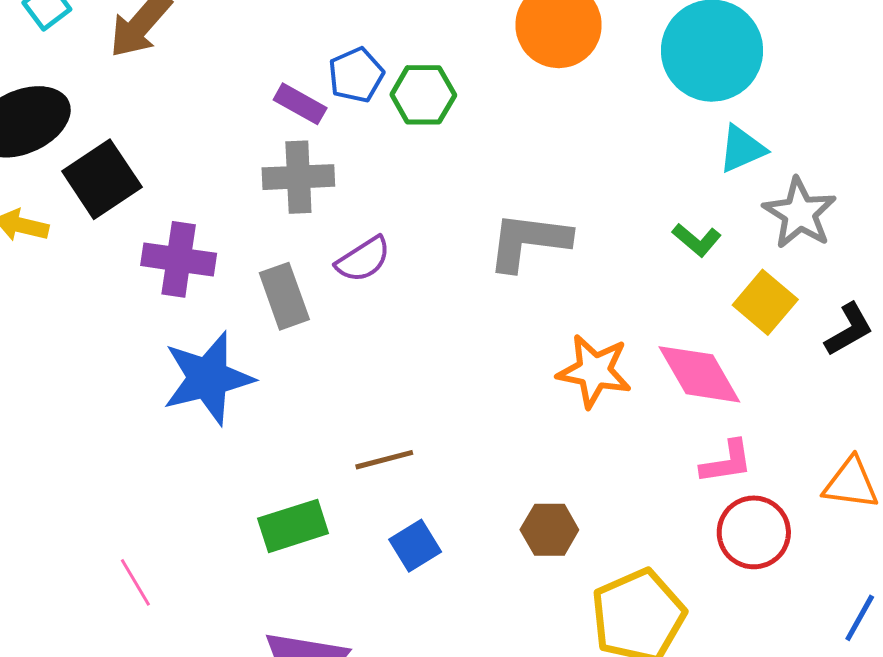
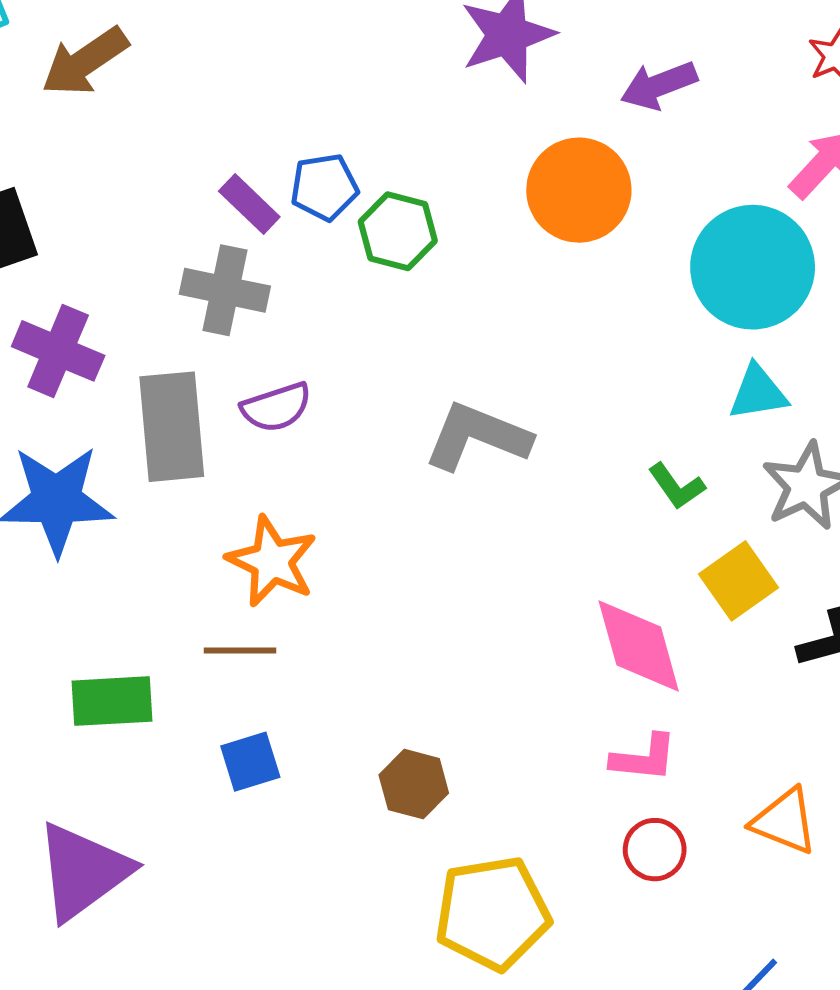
gray rectangle: (284, 296) -> (172, 427), size x1.4
orange star: (594, 371) -> (272, 561), moved
red circle: (754, 532) -> (655, 850), size x0.7

